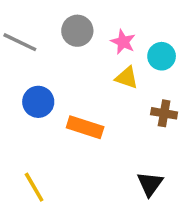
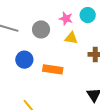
gray circle: (77, 31) -> (41, 29), moved
cyan circle: (162, 56) -> (88, 15), moved

